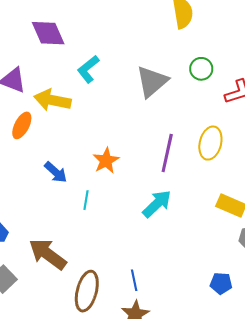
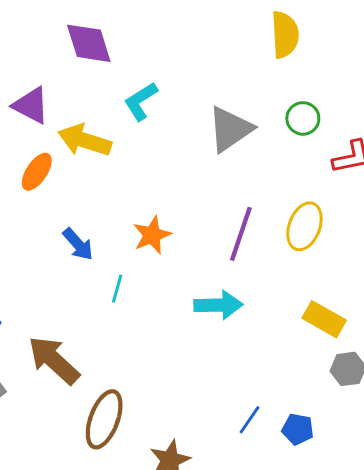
cyan arrow: (157, 204) -> (218, 305), turned 36
blue line: (134, 280) -> (250, 420), moved, turned 40

